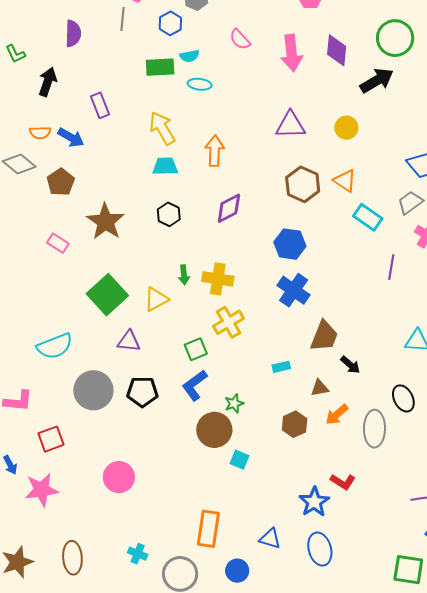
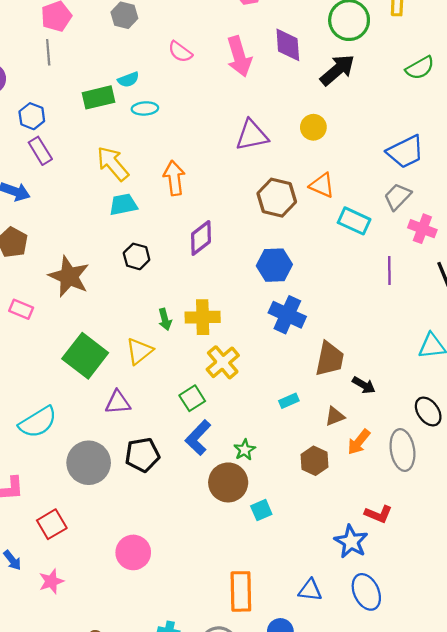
blue hexagon: (170, 23) -> (32, 116), moved
cyan square: (239, 460) -> (261, 510), turned -36
pink star: (41, 490) -> (51, 581), size x0.7

